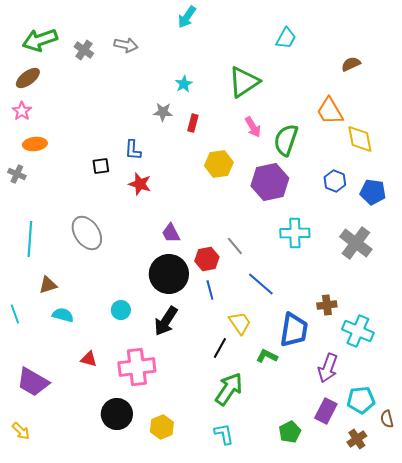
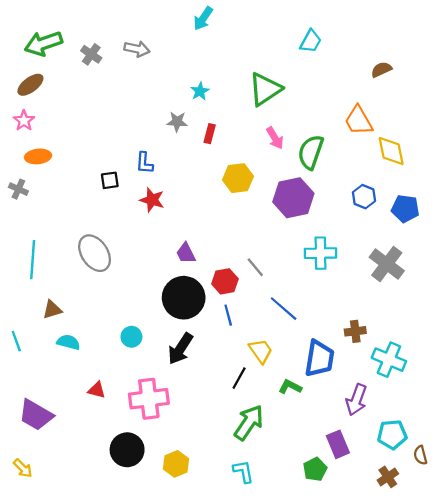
purple rectangle: (326, 411) -> (338, 444), moved, turned -50

